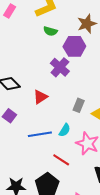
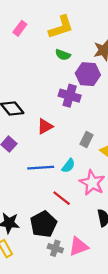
purple cross: (60, 67) -> (70, 96), turned -30

